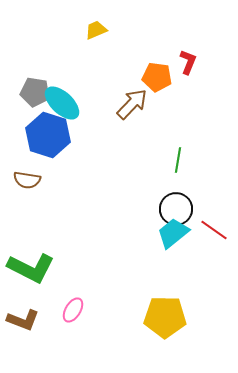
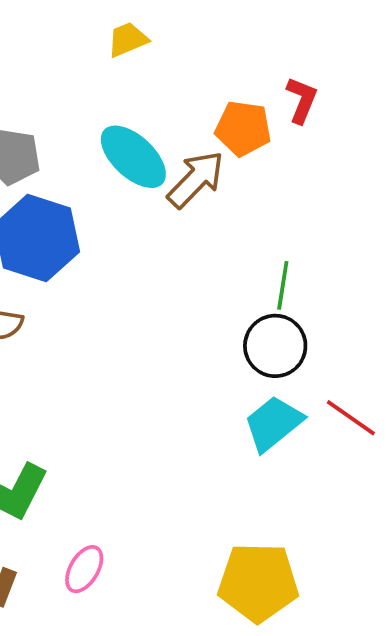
cyan ellipse: (62, 103) -> (133, 157), moved
black circle: (176, 209) -> (275, 346), moved

